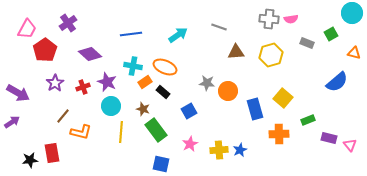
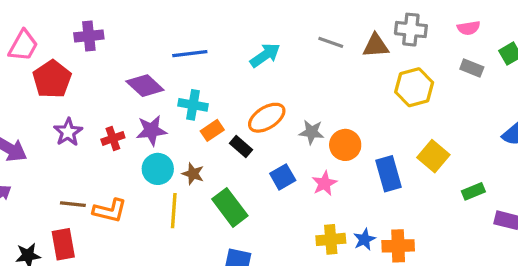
pink semicircle: (291, 19) -> (469, 28), moved
purple cross: (68, 23) -> (89, 36), turned 30
brown triangle: (236, 52) -> (376, 46), moved
purple diamond: (90, 54) -> (145, 86), moved
orange ellipse: (165, 67) -> (267, 118), moved, turned -55
purple star: (107, 82) -> (151, 130), turned -30
brown star: (143, 109) -> (193, 174), moved
brown line: (63, 116) -> (73, 204), moved, turned 56
orange cross: (279, 134) -> (398, 246), moved
pink star: (190, 144) -> (324, 183), moved

